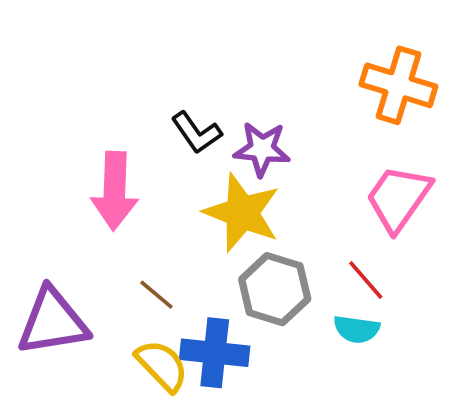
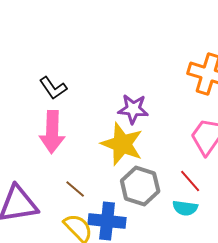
black L-shape: (196, 133) -> (53, 88), moved

